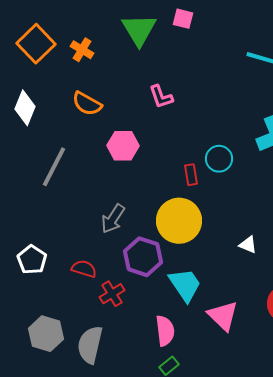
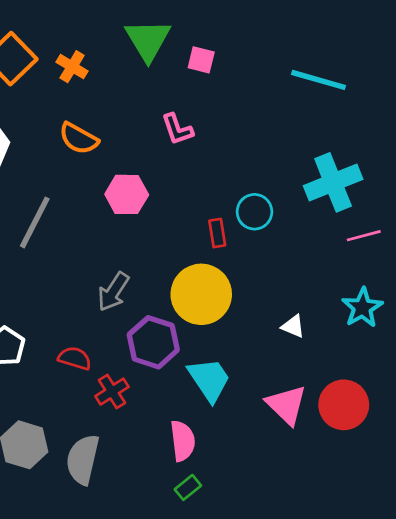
pink square: (183, 19) -> (201, 60), moved
pink triangle: (223, 316) -> (286, 405), moved

